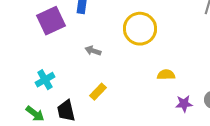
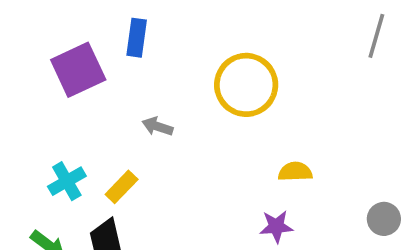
yellow rectangle: (98, 92) -> (122, 187), moved
purple star: (184, 104) -> (276, 226), moved

